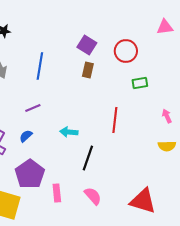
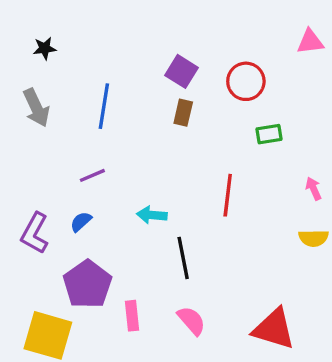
black line: (88, 158) -> (183, 258), turned -30

